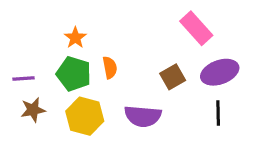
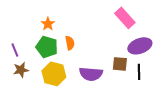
brown square: (173, 77) -> (120, 64), moved, turned 35
purple line: (24, 78) -> (15, 50), turned 72

